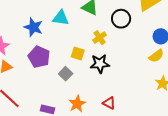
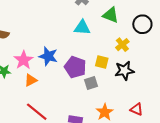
blue star: (33, 27) -> (48, 56), moved
purple pentagon: (39, 57) -> (75, 67), moved
gray square: (66, 74) -> (91, 83), turned 32

